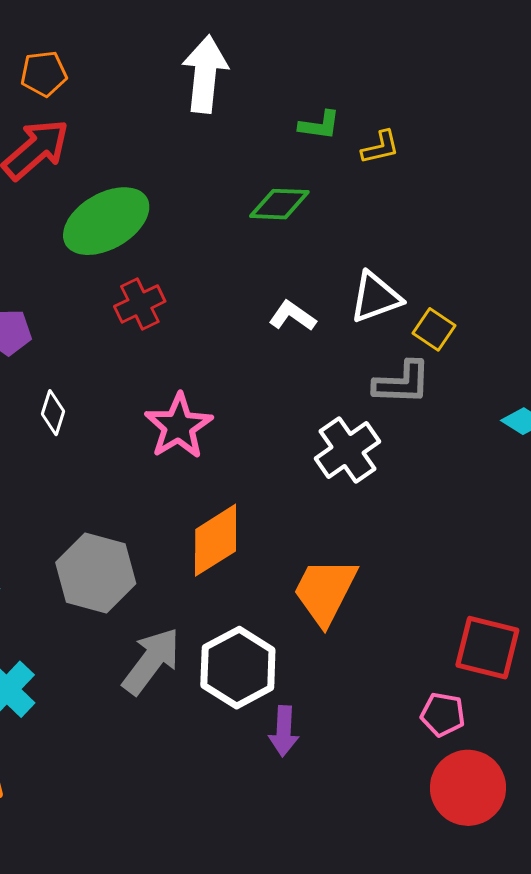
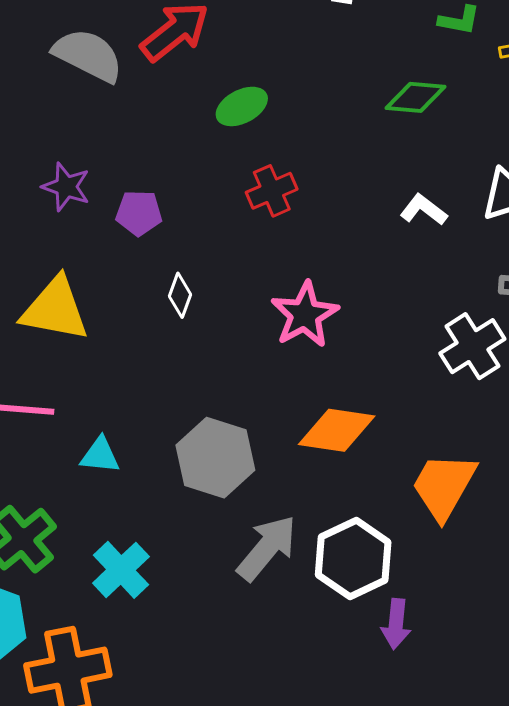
green ellipse: (106, 221) -> (242, 106), size x0.6
orange diamond: (216, 540) -> (337, 430), turned 38

